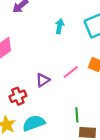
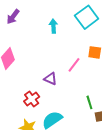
purple triangle: (43, 80) -> (50, 79), turned -48

